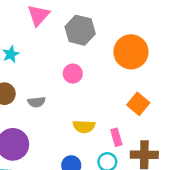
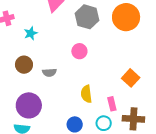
orange circle: (131, 52) -> (126, 17), moved
yellow semicircle: (84, 126) -> (86, 94), turned 78

